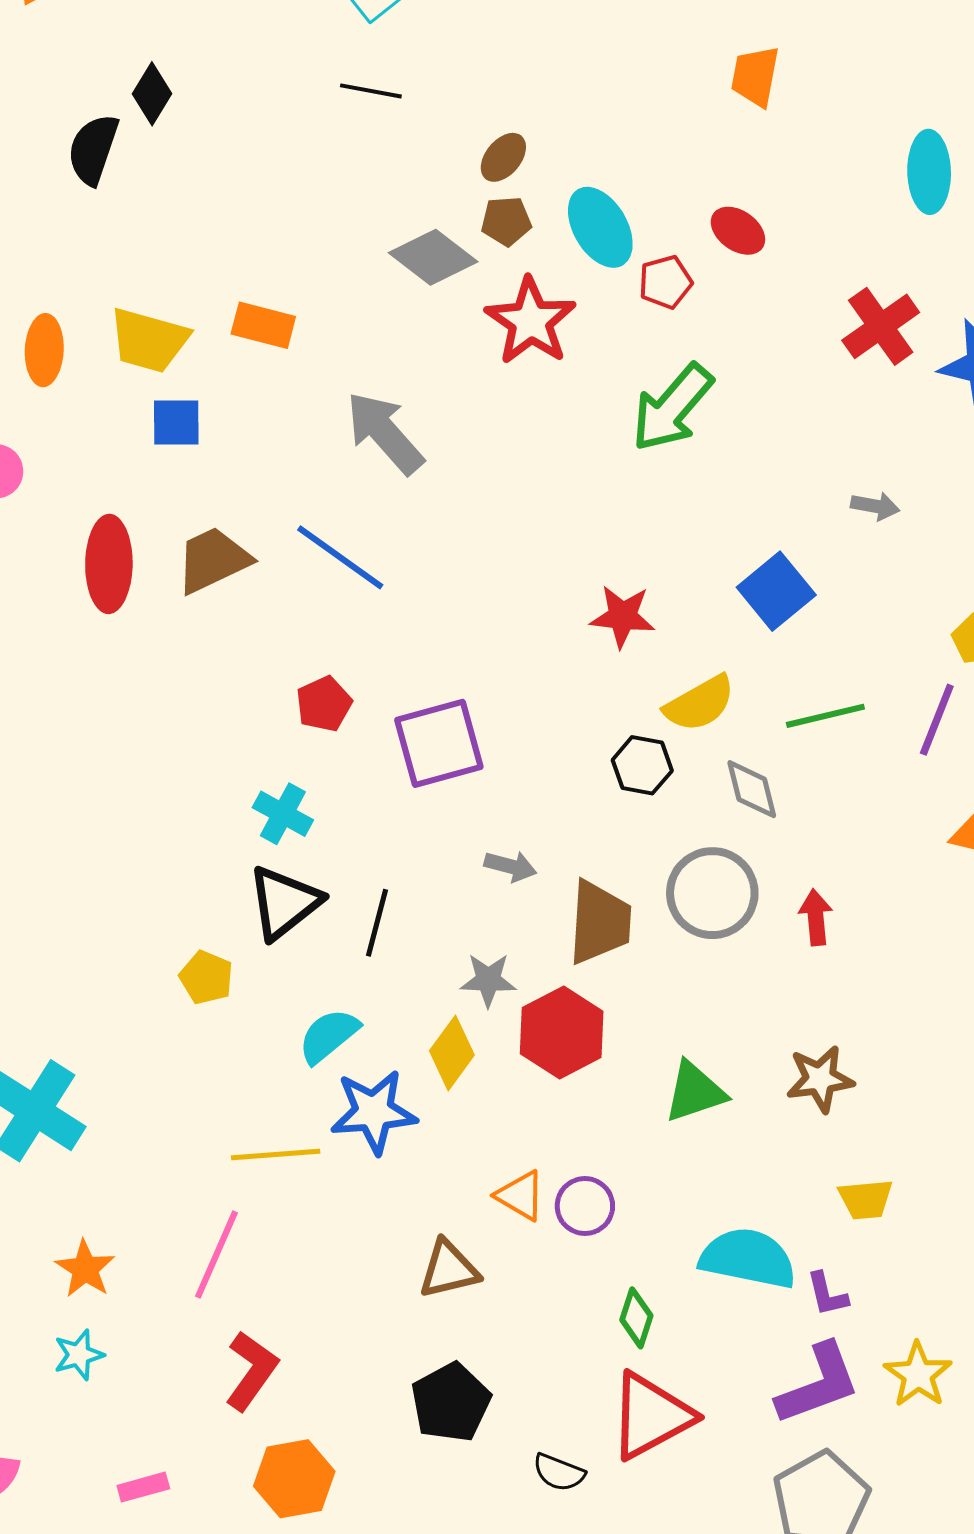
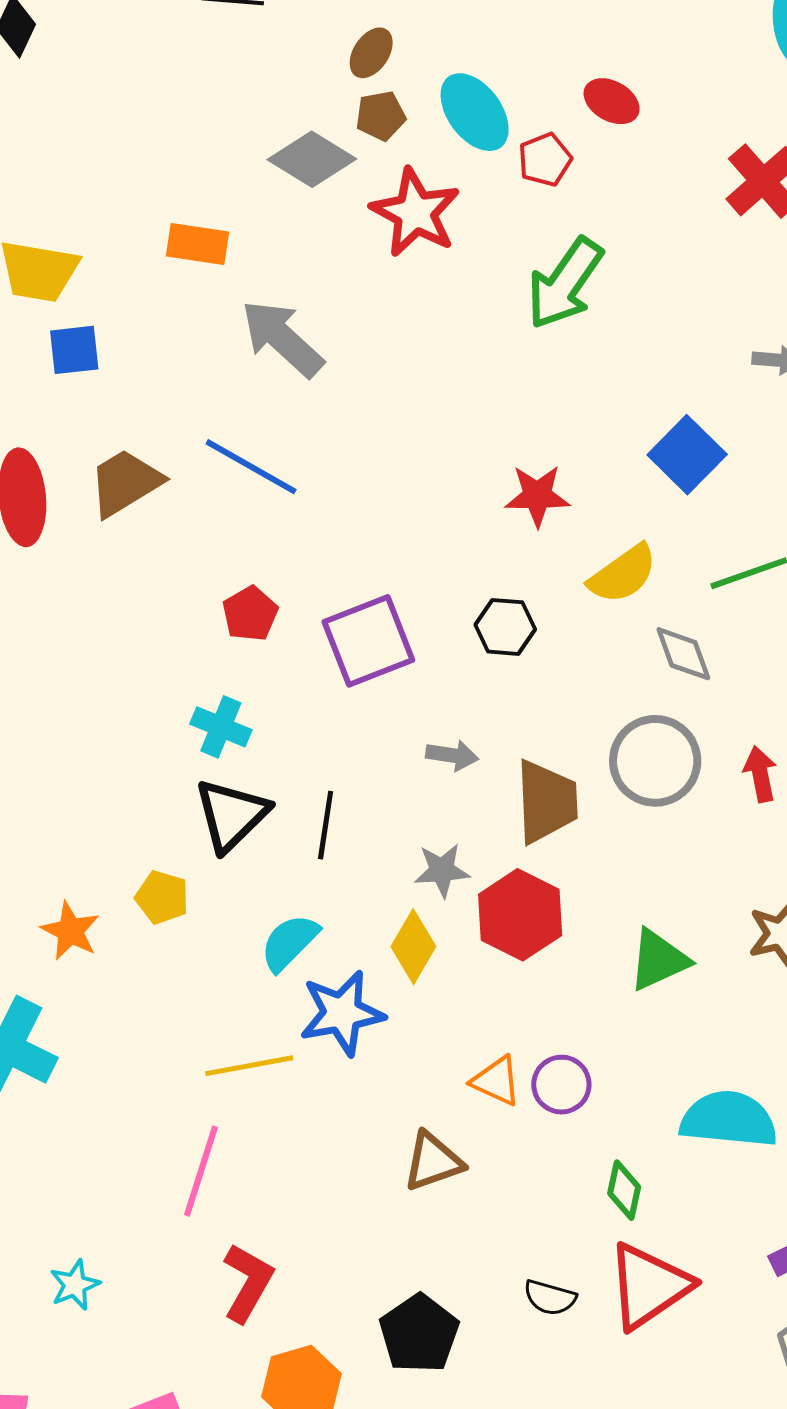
orange rectangle: (263, 325) -> (198, 244), moved
black hexagon: (642, 765) -> (505, 627), moved
orange star: (85, 1269) -> (70, 931), moved
black pentagon: (451, 1402) -> (419, 1334), moved
black semicircle: (559, 1472) -> (550, 1298), moved

